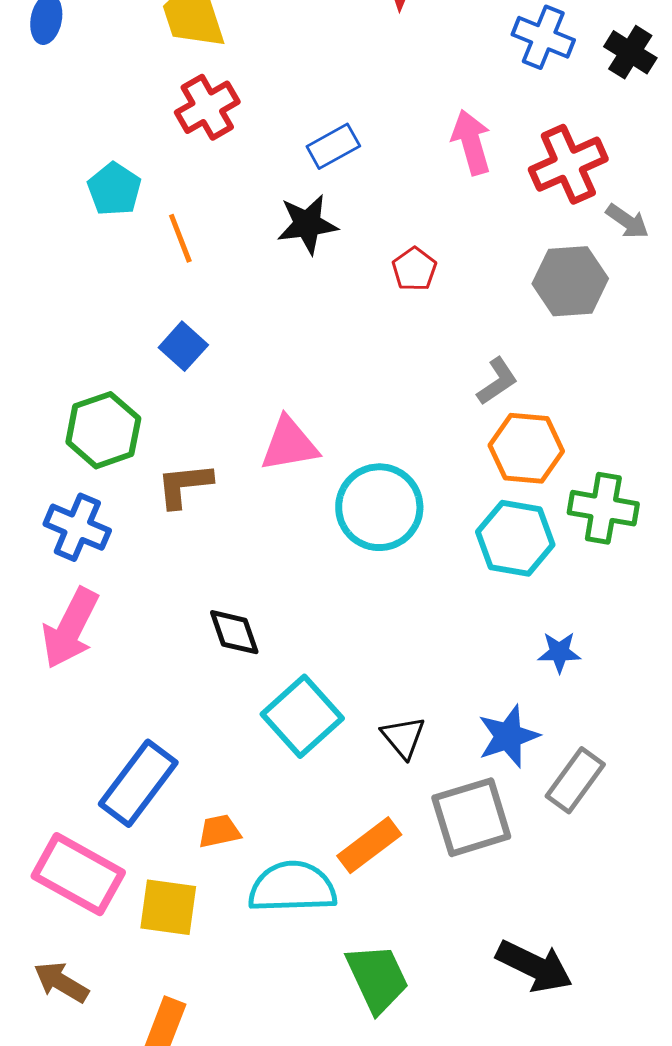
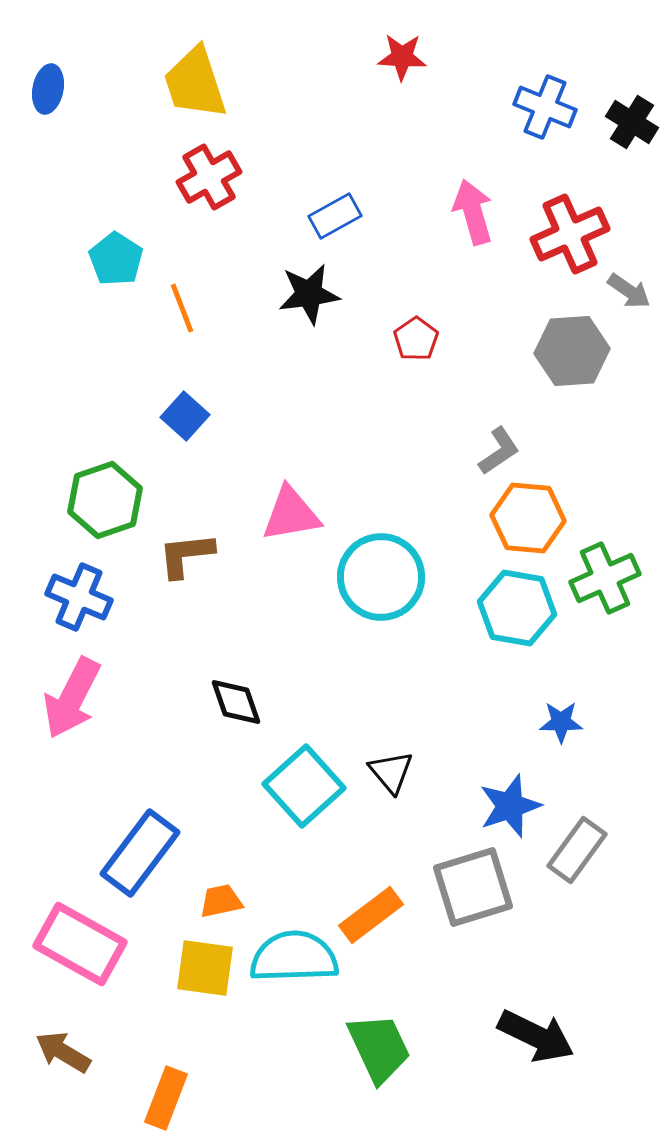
green cross: (603, 508) -> (605, 578), turned -34
black triangle: (403, 737) -> (391, 772), moved
yellow square: (168, 907) -> (205, 968), moved

